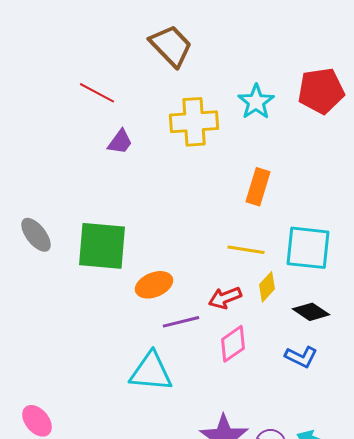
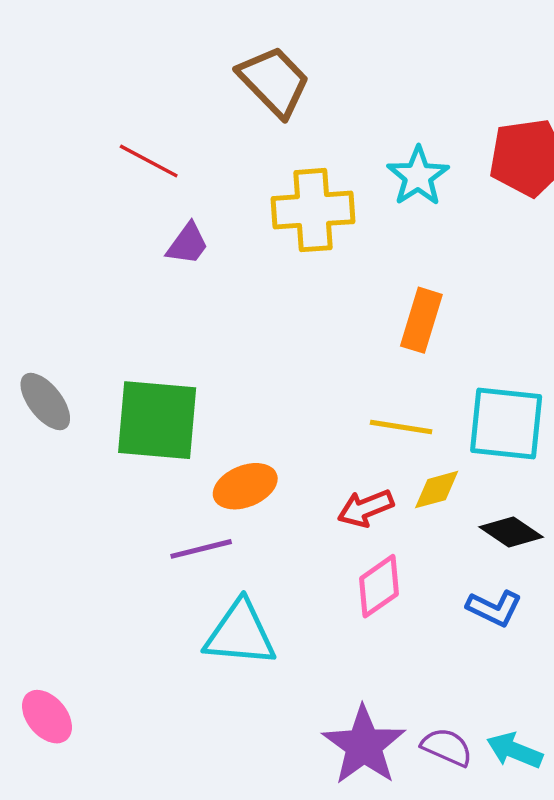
yellow diamond: (267, 287) -> (437, 490), turned 32
purple line: (181, 322) -> (201, 549), moved

